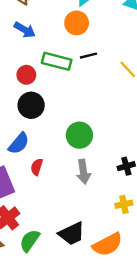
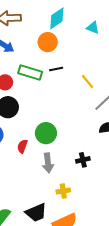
red semicircle: (37, 167) -> (22, 146), moved
yellow cross: (124, 204) -> (63, 191), moved

